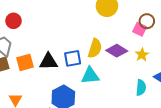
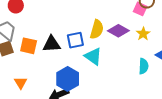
orange square: (25, 62) -> (29, 46), turned 30
cyan triangle: (90, 76) -> (93, 56), turned 42

